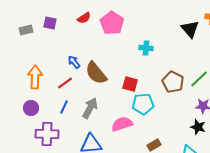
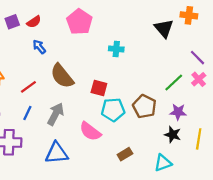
red semicircle: (84, 18) -> (34, 22), moved
purple square: (50, 23) -> (12, 22), turned -32
blue arrow: (74, 62) -> (39, 47), moved
brown pentagon: (173, 82) -> (144, 106), moved
pink semicircle: (122, 124) -> (90, 131), turned -125

